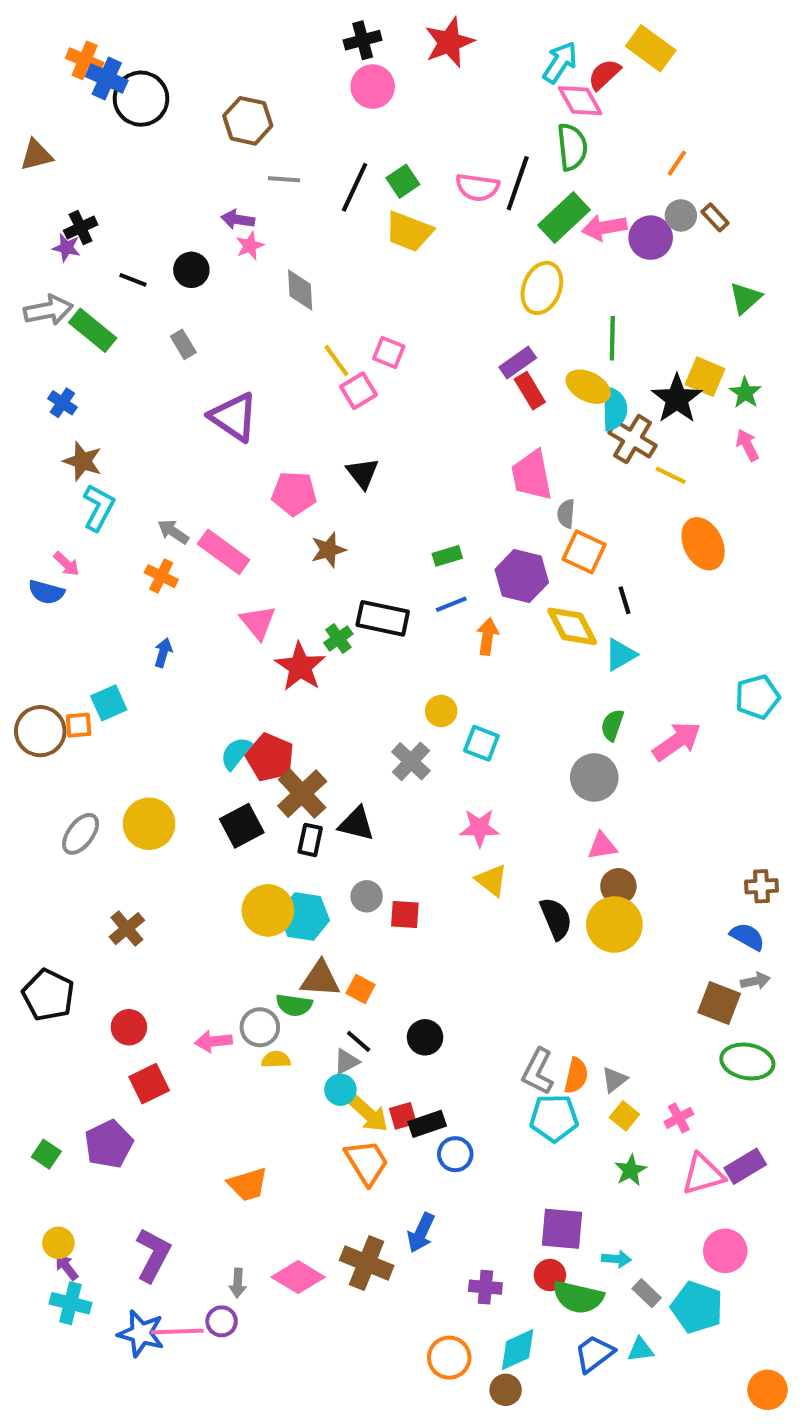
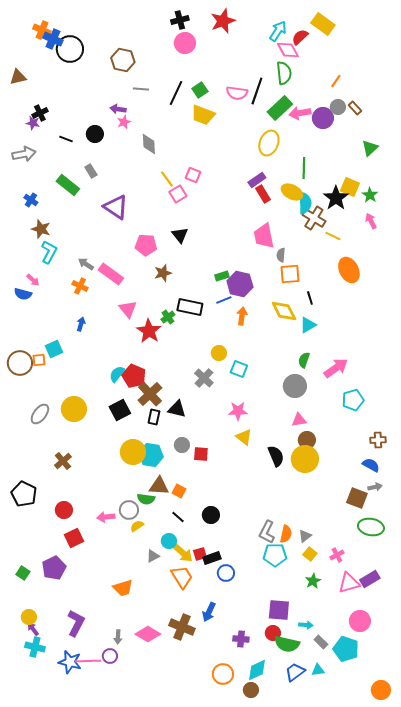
green rectangle: (93, 330) -> (68, 185), moved
orange square: (584, 552) -> (290, 274), turned -30
purple hexagon: (522, 576) -> (240, 284), moved
cyan pentagon: (757, 697) -> (353, 400), moved
yellow semicircle: (276, 1059) -> (137, 526), turned -32
gray triangle: (346, 1061) -> (153, 556), moved

